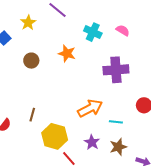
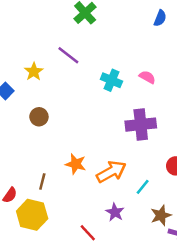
orange star: (67, 54) -> (76, 164), moved
cyan line: (116, 122) -> (143, 187), turned -56
yellow hexagon: (55, 136) -> (32, 215), moved
brown star: (118, 147) -> (161, 215), moved

